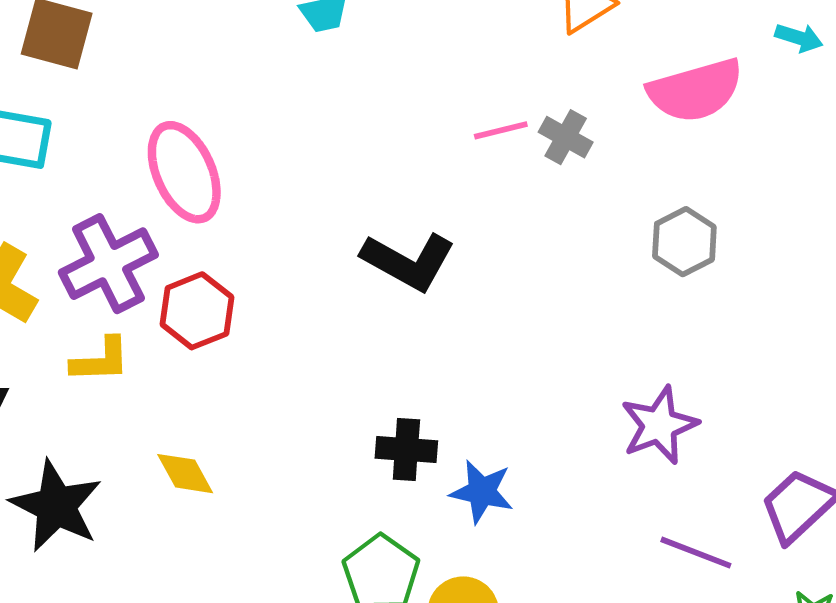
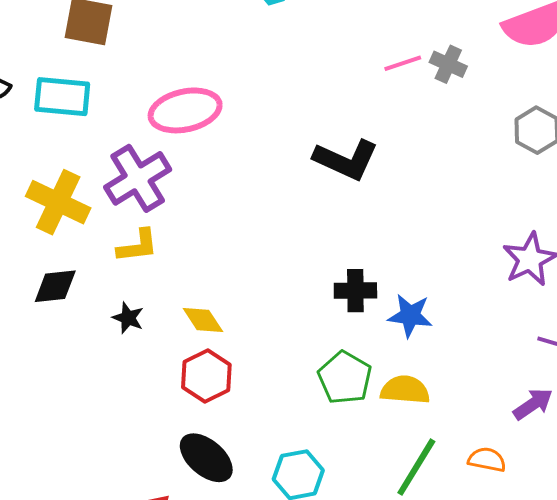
pink ellipse: (184, 172) -> (185, 110), turned -74
red hexagon: (197, 311) -> (206, 376), moved
black star: (56, 506) -> (128, 318), moved, size x0.5

